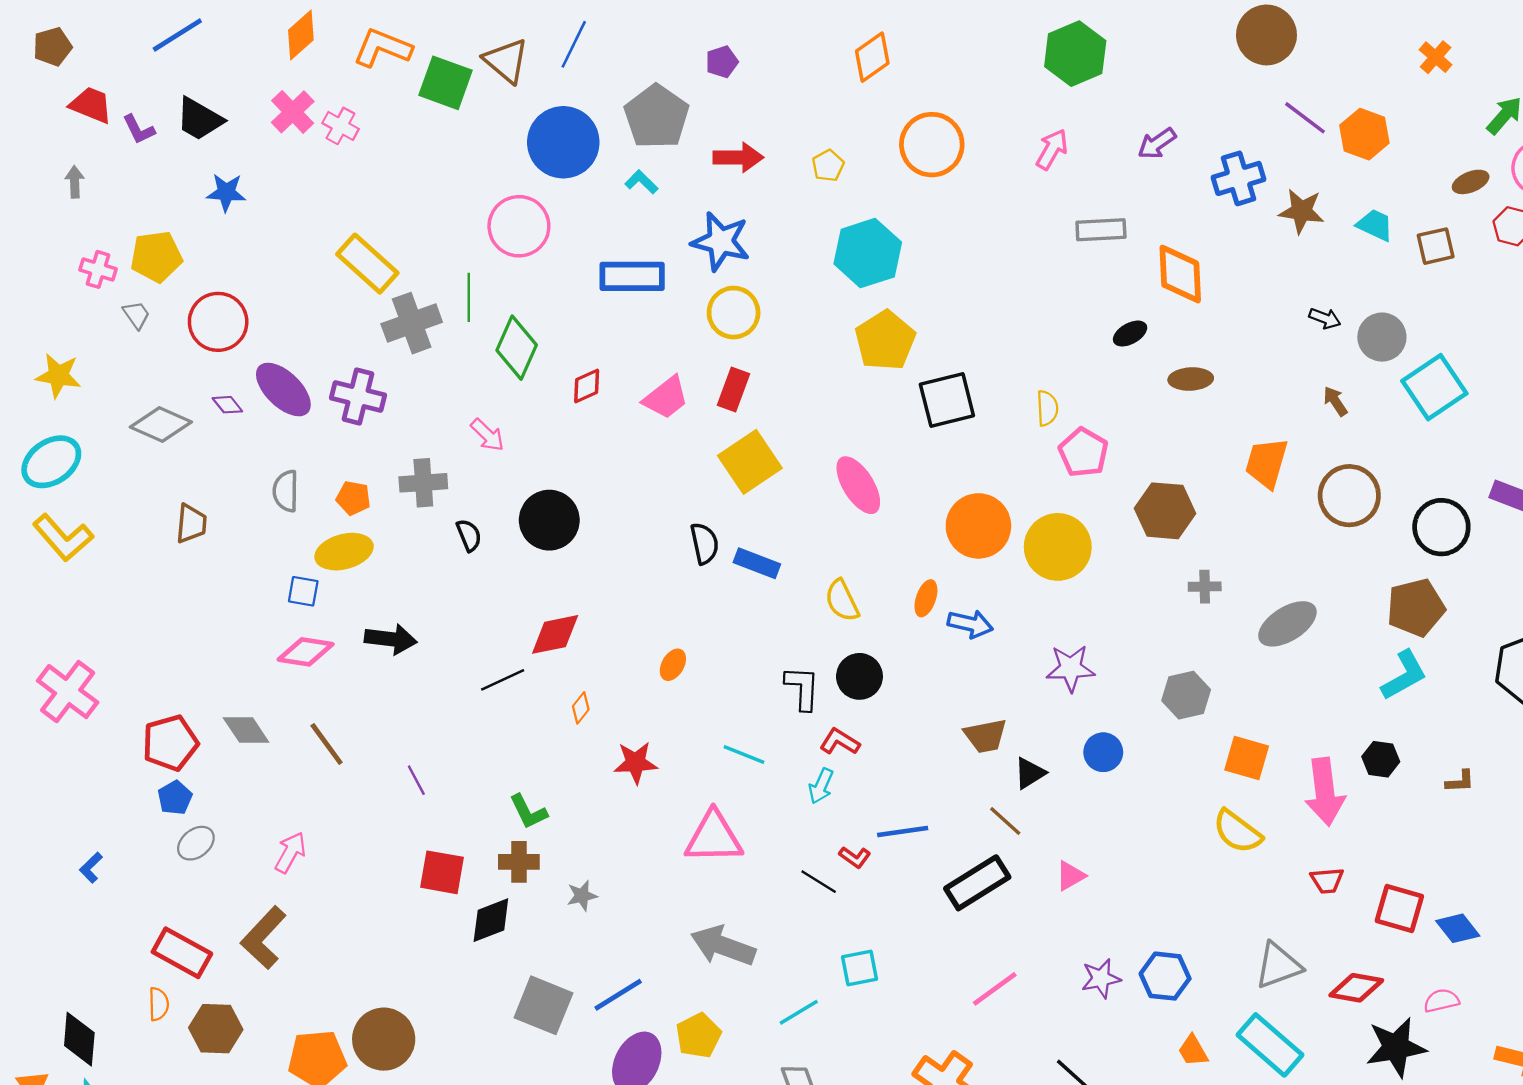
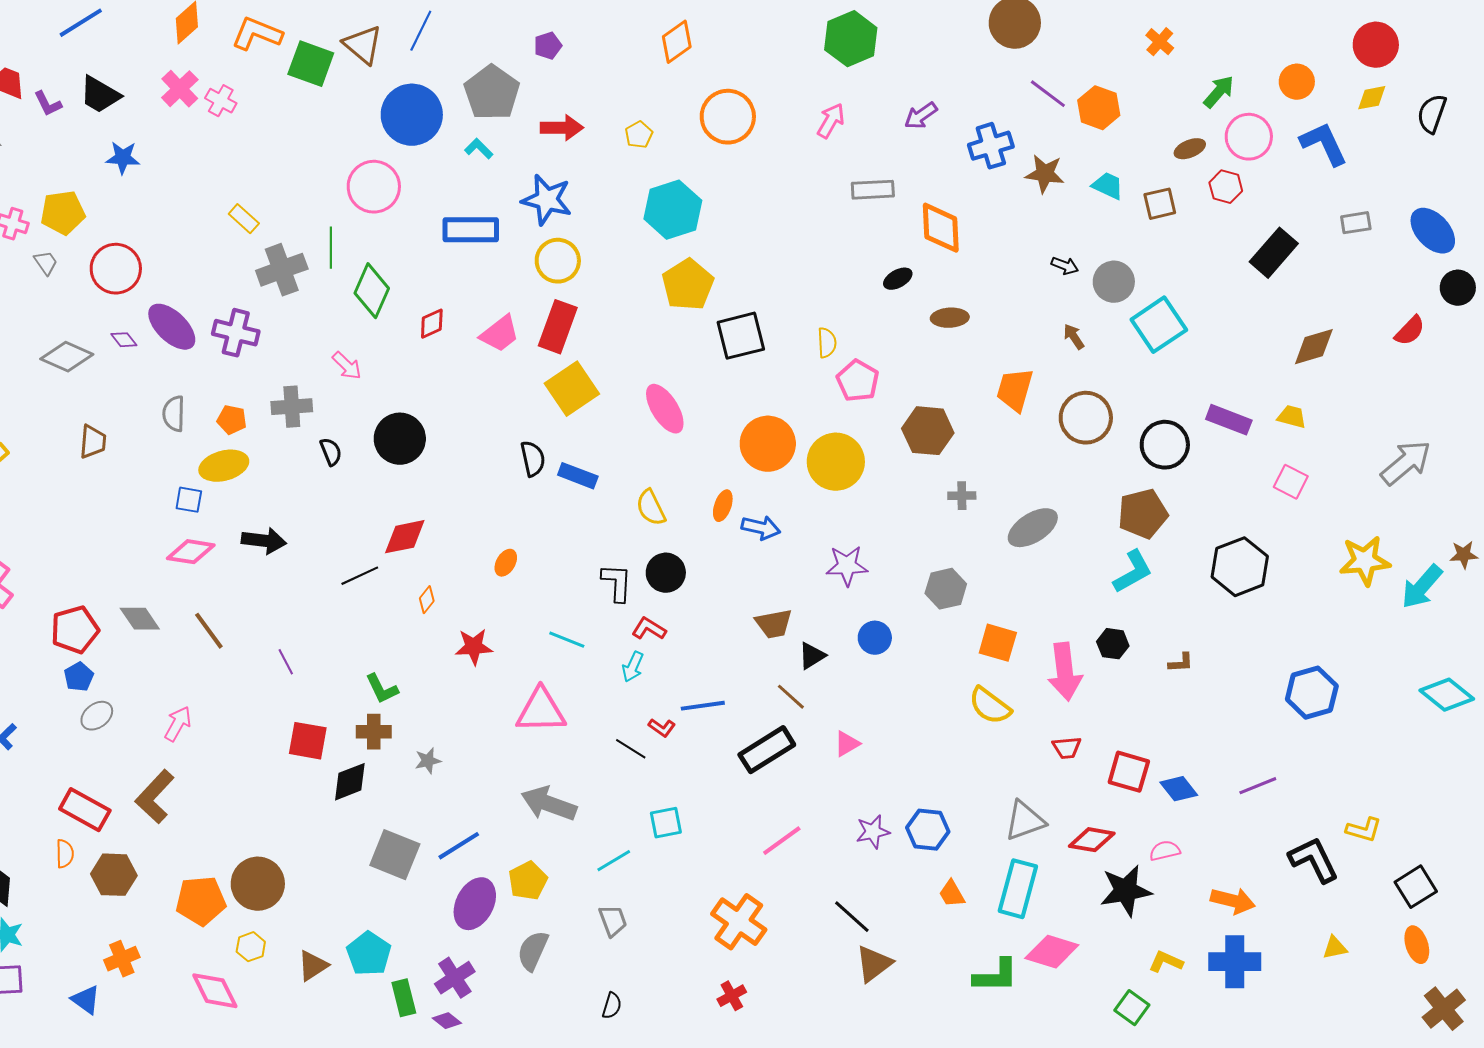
yellow rectangle: (367, 264) -> (244, 219), size x0.6
red rectangle: (734, 390) -> (558, 327), size x1.4
cyan rectangle: (1270, 1045) -> (1018, 889), turned 64

